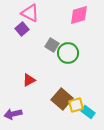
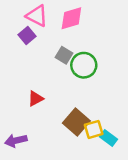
pink diamond: (79, 15) -> (71, 18), moved

